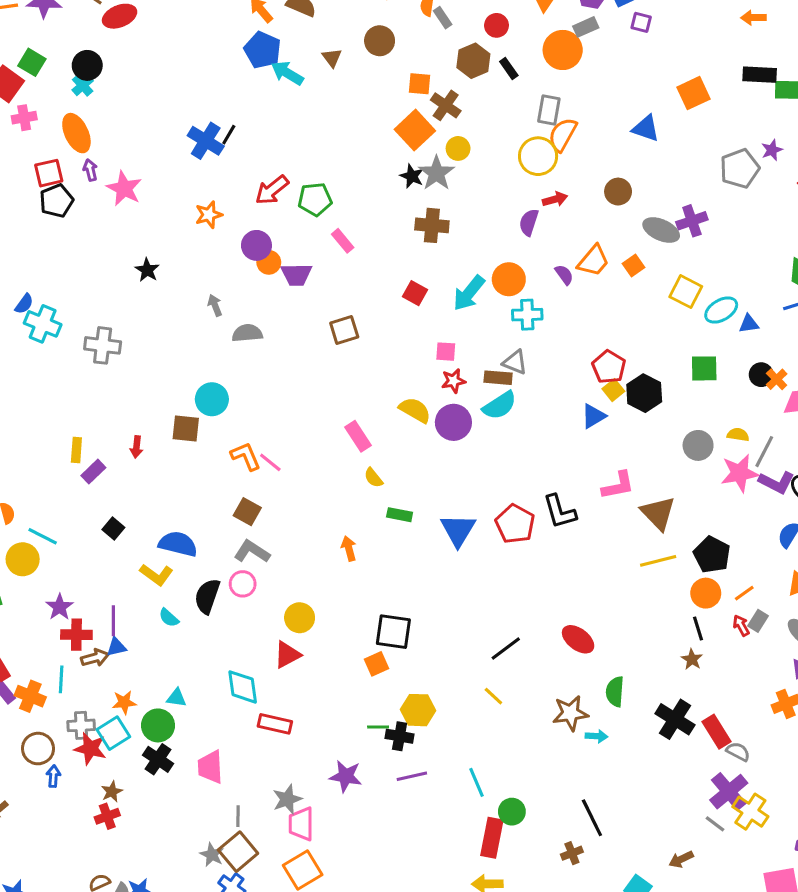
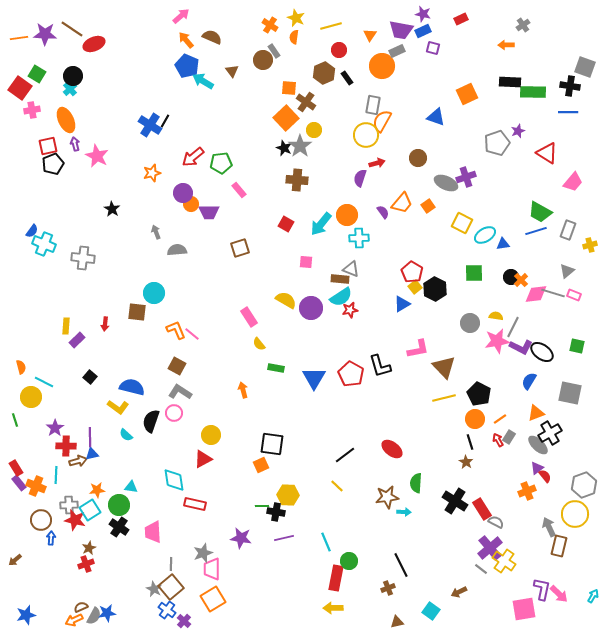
gray rectangle: (443, 18) -> (274, 51), moved
red star: (453, 381) -> (350, 310), moved

